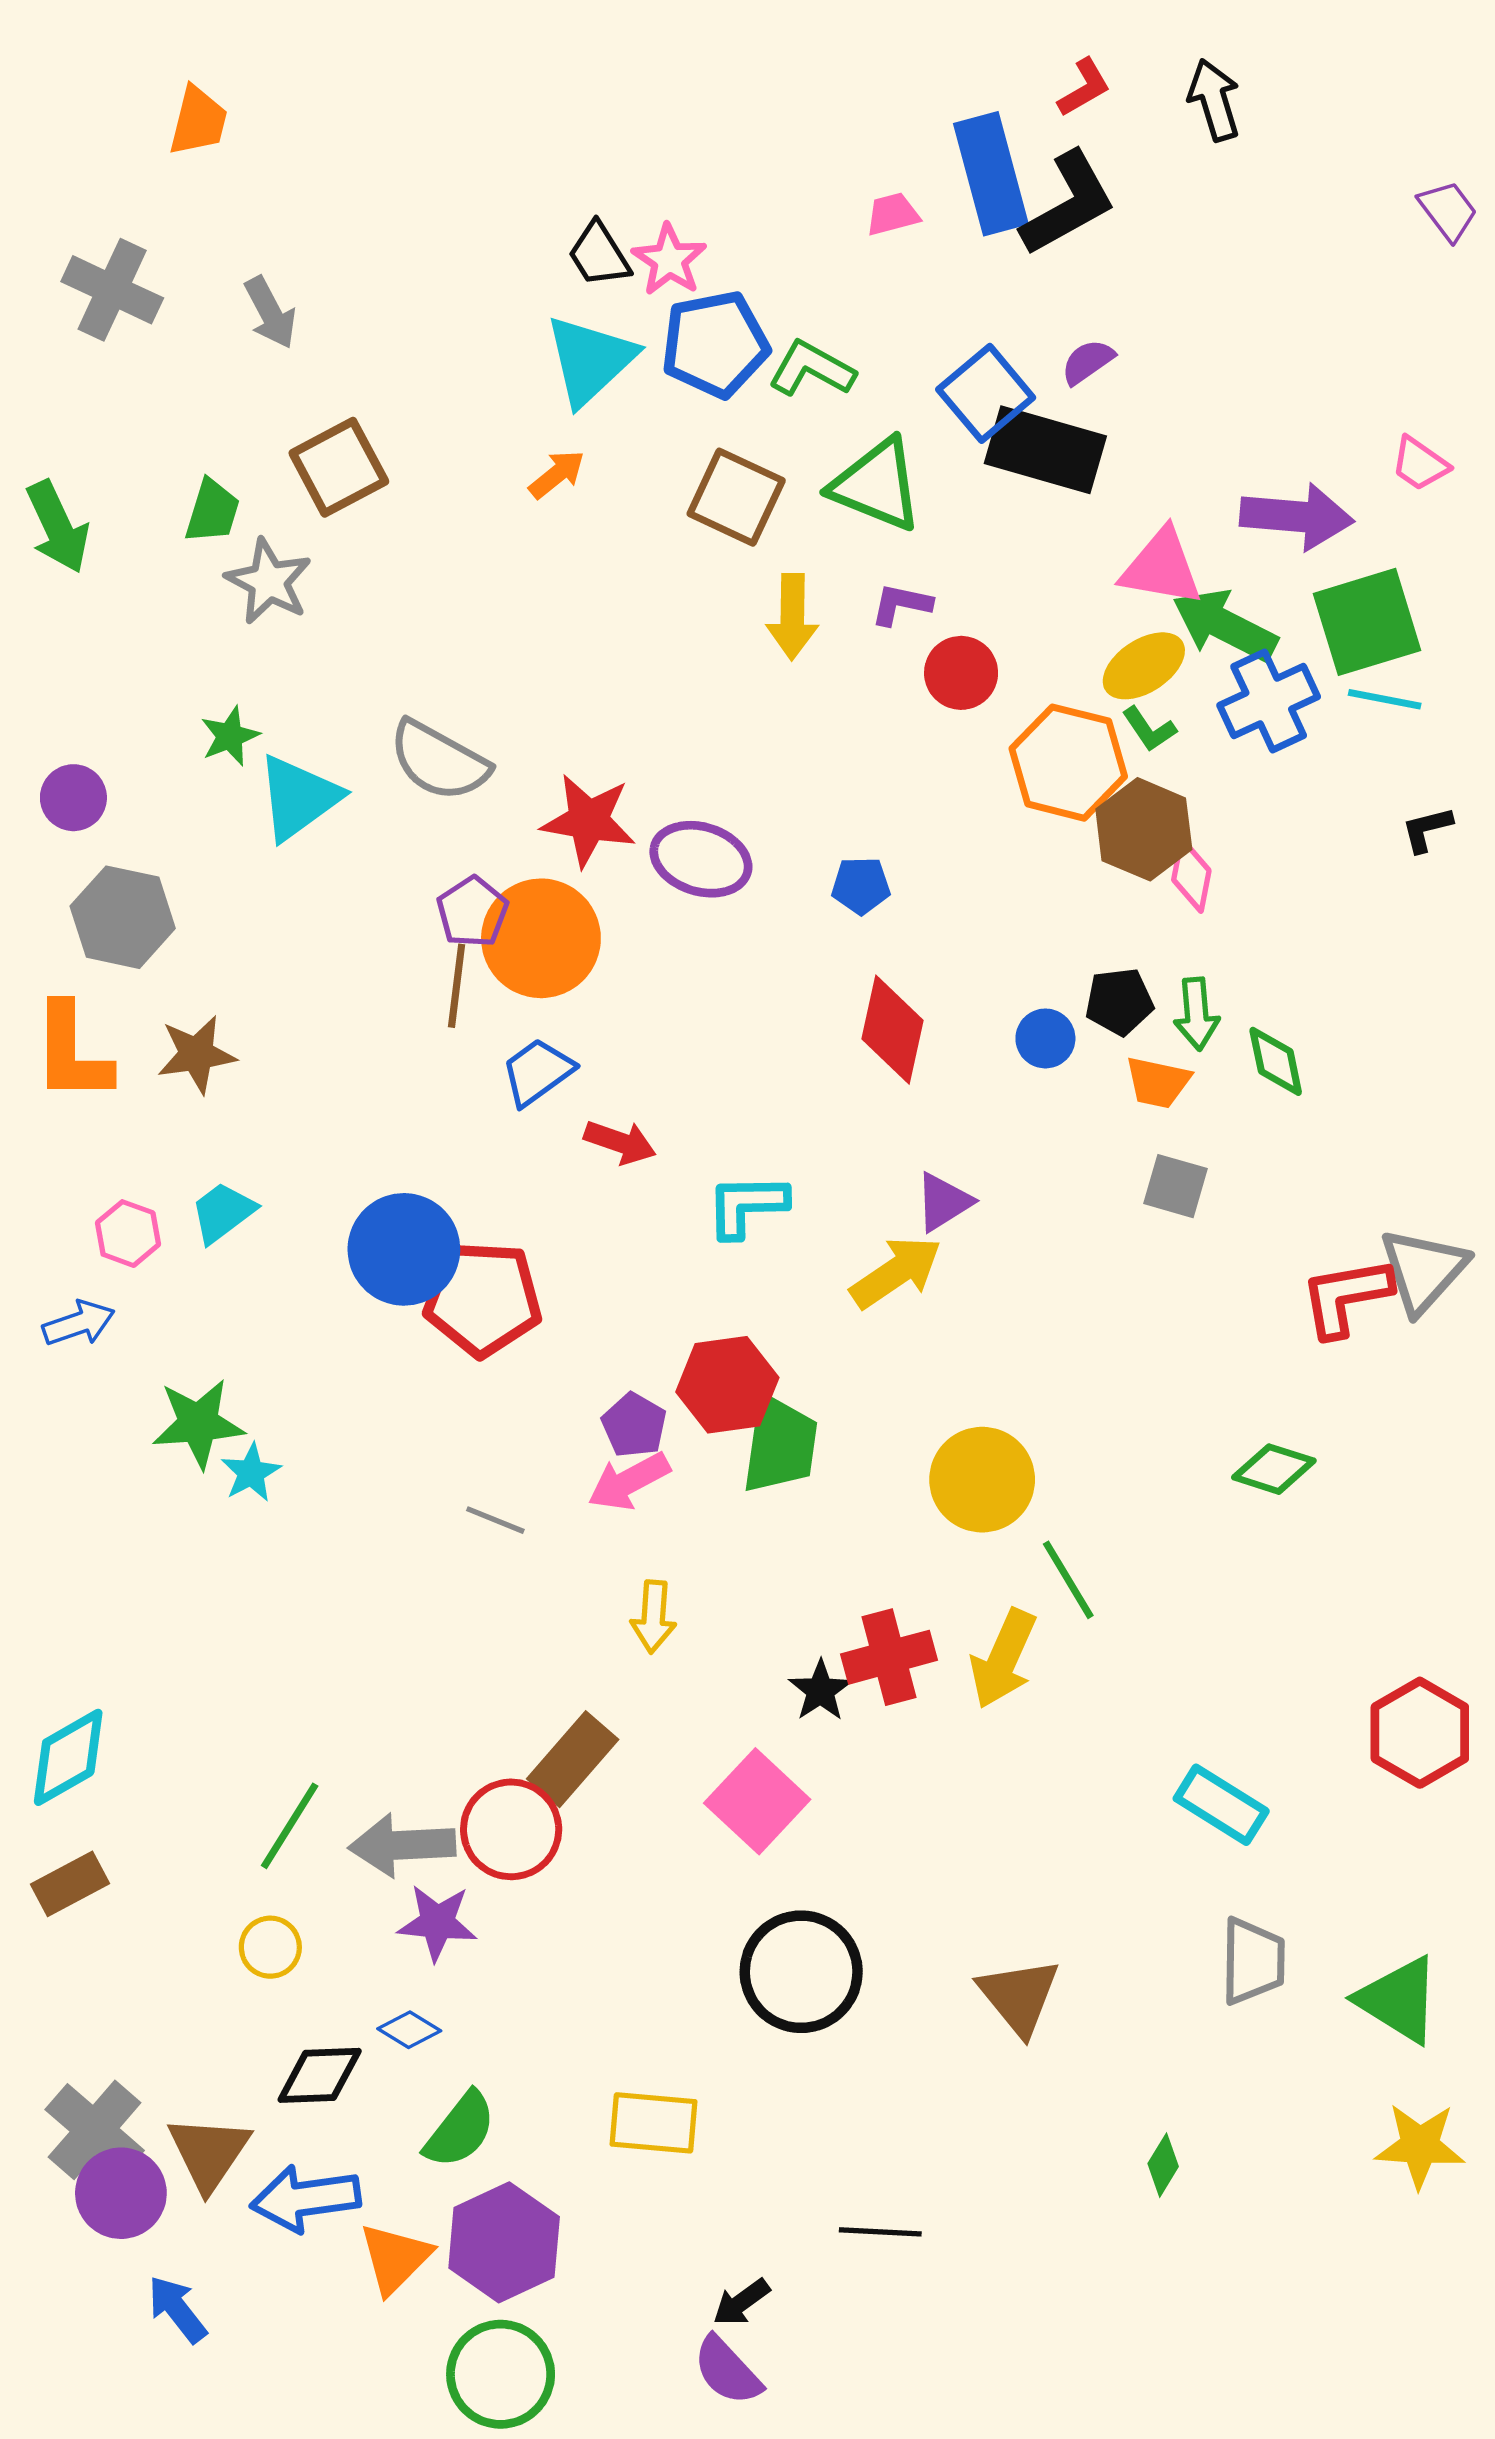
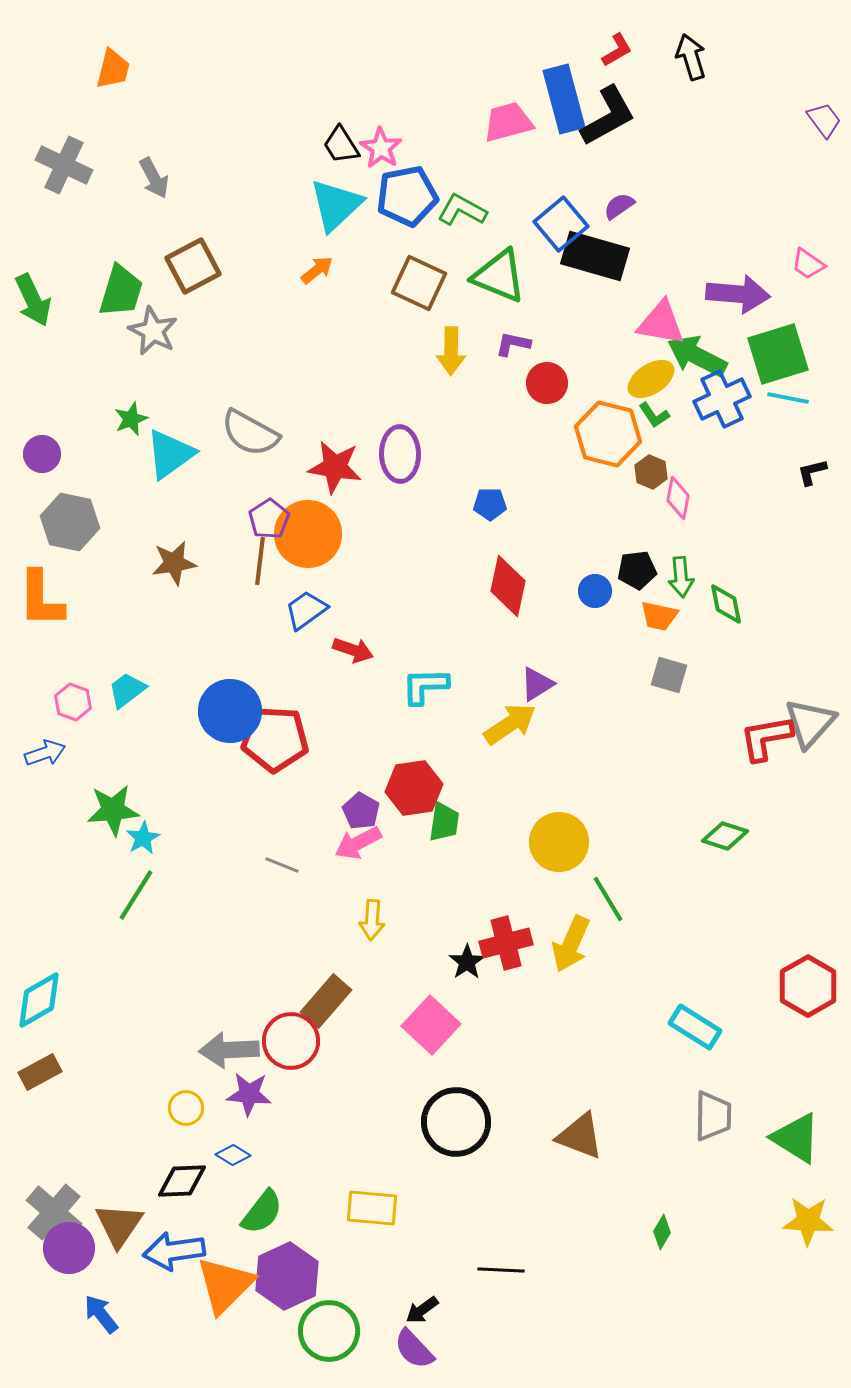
pink trapezoid: (893, 214) -> (508, 122), size x1.6
green trapezoid: (212, 511) -> (121, 291), size x1.4
brown hexagon: (1144, 829) -> (651, 472), size x0.6
purple ellipse: (701, 859) -> (400, 454), moved, turned 72
brown star: (196, 1054) -> (174, 563), moved
green trapezoid: (780, 1444) -> (444, 822), size x0.7
green line: (290, 1826) -> (136, 895), moved
yellow circle: (270, 1947) -> (186, 1108), moved
brown triangle: (1019, 1996) -> (580, 1136), turned -30
orange triangle: (395, 2258) -> (225, 1285), size x1.4
green circle: (501, 2374) -> (329, 1331), moved

